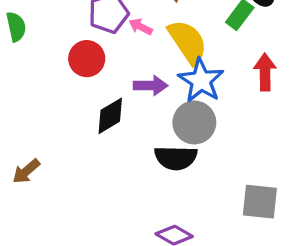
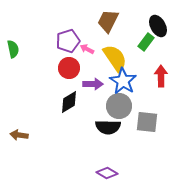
red circle: (87, 59) -> (69, 68), moved
brown arrow: (26, 171) -> (19, 135), turned 48
gray square: (260, 202) -> (147, 122), moved

